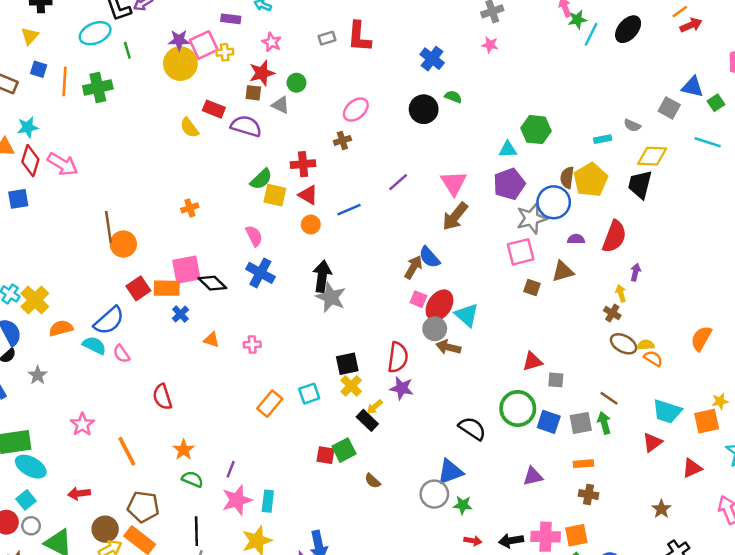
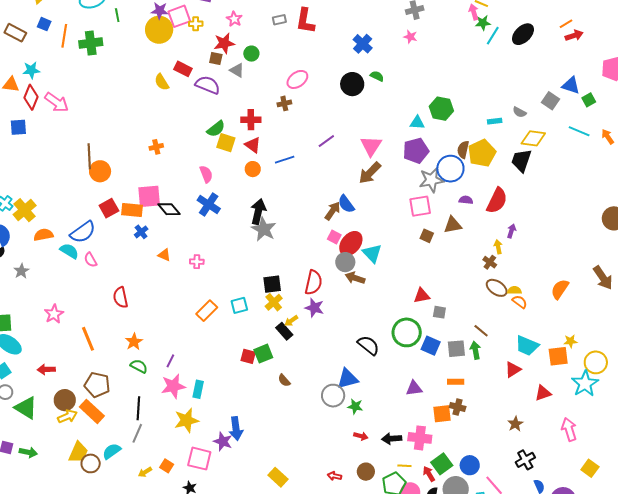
orange square: (576, 535) -> (442, 414), moved

